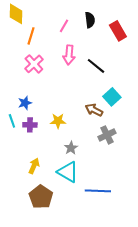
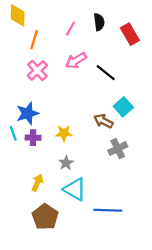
pink arrow: (69, 55) -> (76, 61), turned 54
blue star: (25, 103) -> (28, 113), size x1.5
gray star: (71, 148) -> (66, 163), moved

